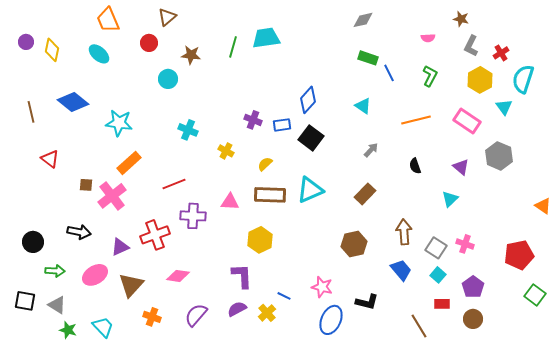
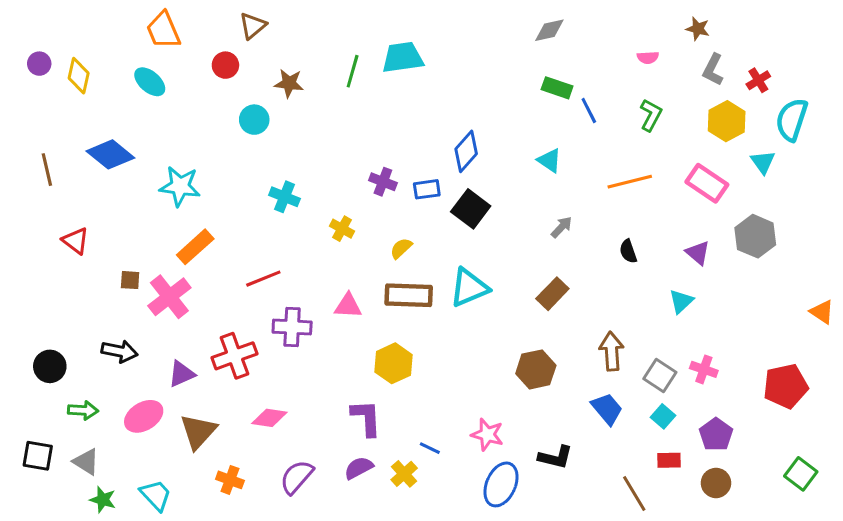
green square: (535, 295) -> (801, 474), moved

